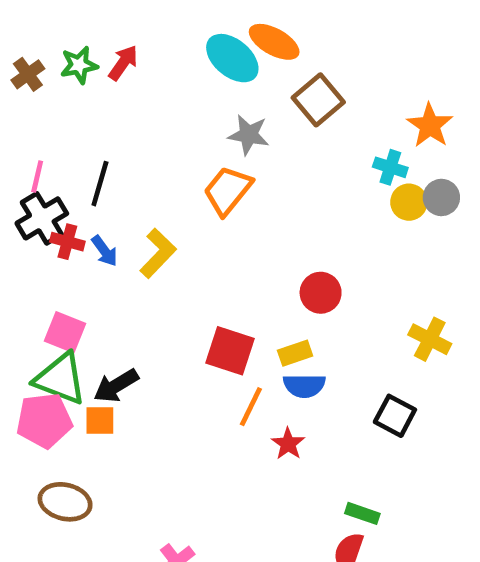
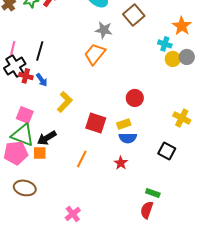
yellow L-shape: (158, 253) -> (65, 102), moved
orange line: (251, 407) -> (82, 159), moved

